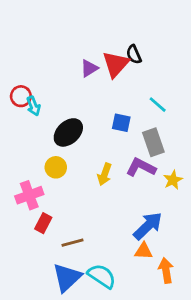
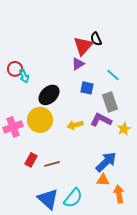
purple triangle: (89, 68) -> (78, 64), moved
yellow circle: (56, 167) -> (40, 120), size x1.6
yellow arrow: (105, 174) -> (75, 125), turned 56
pink cross: (29, 195) -> (13, 127), moved
brown line: (72, 243) -> (52, 164), moved
cyan semicircle: (102, 276) -> (73, 198), turned 95
blue triangle: (67, 277) -> (48, 199), turned -35

